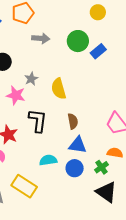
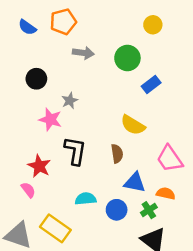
blue rectangle: (98, 51) -> (151, 85), moved
yellow semicircle: (59, 89) -> (133, 125), moved, turned -45
blue triangle: (78, 145) -> (135, 182), moved

